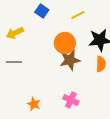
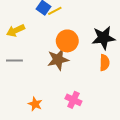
yellow line: (78, 15) -> (55, 11), moved
brown star: (70, 60) -> (58, 60), moved

